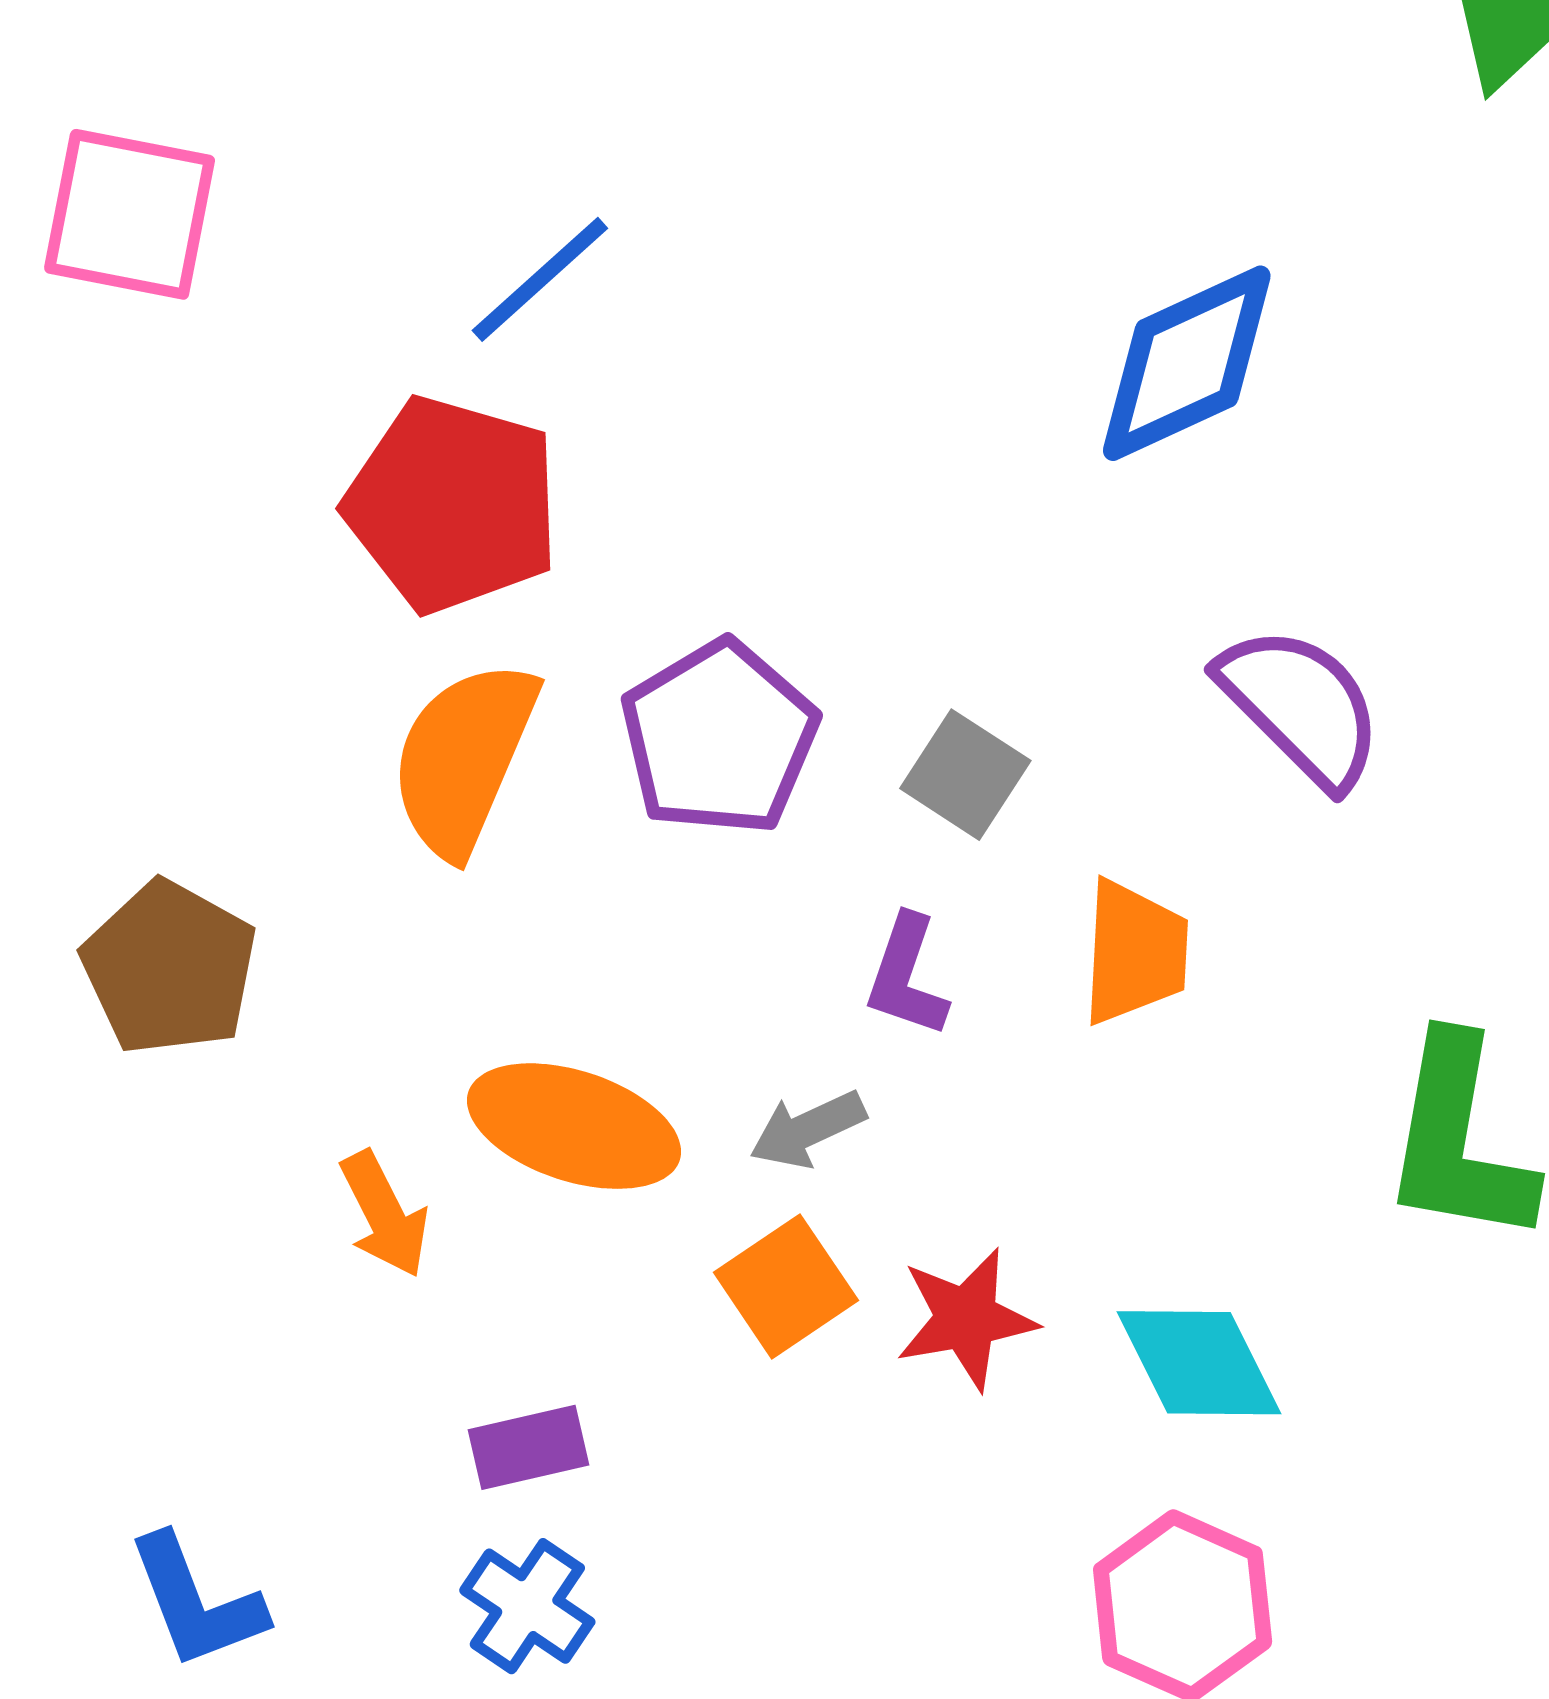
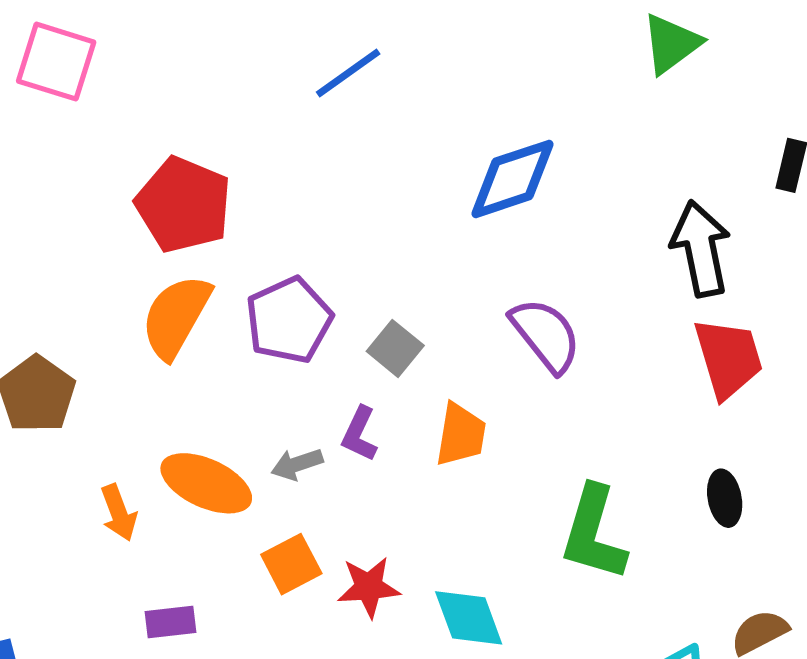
blue line: (540, 279) -> (348, 73), moved
gray arrow: (808, 1129) -> (297, 464), moved

